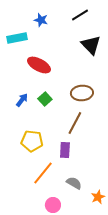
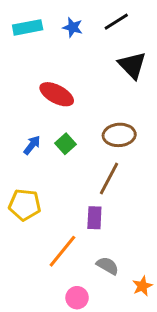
blue star: (41, 20) -> (73, 27), moved
cyan rectangle: (17, 38) -> (28, 27), moved
yellow pentagon: (32, 141) -> (25, 205), moved

